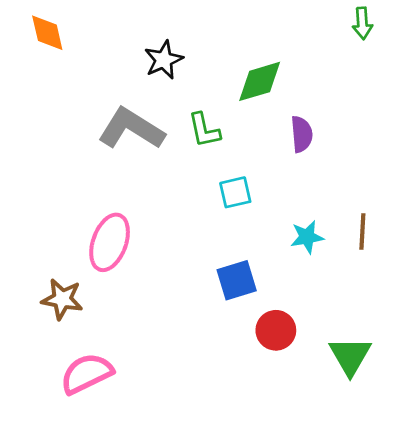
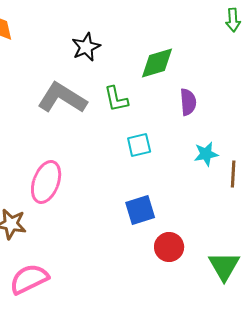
cyan star: (307, 237) -> (206, 154), moved

